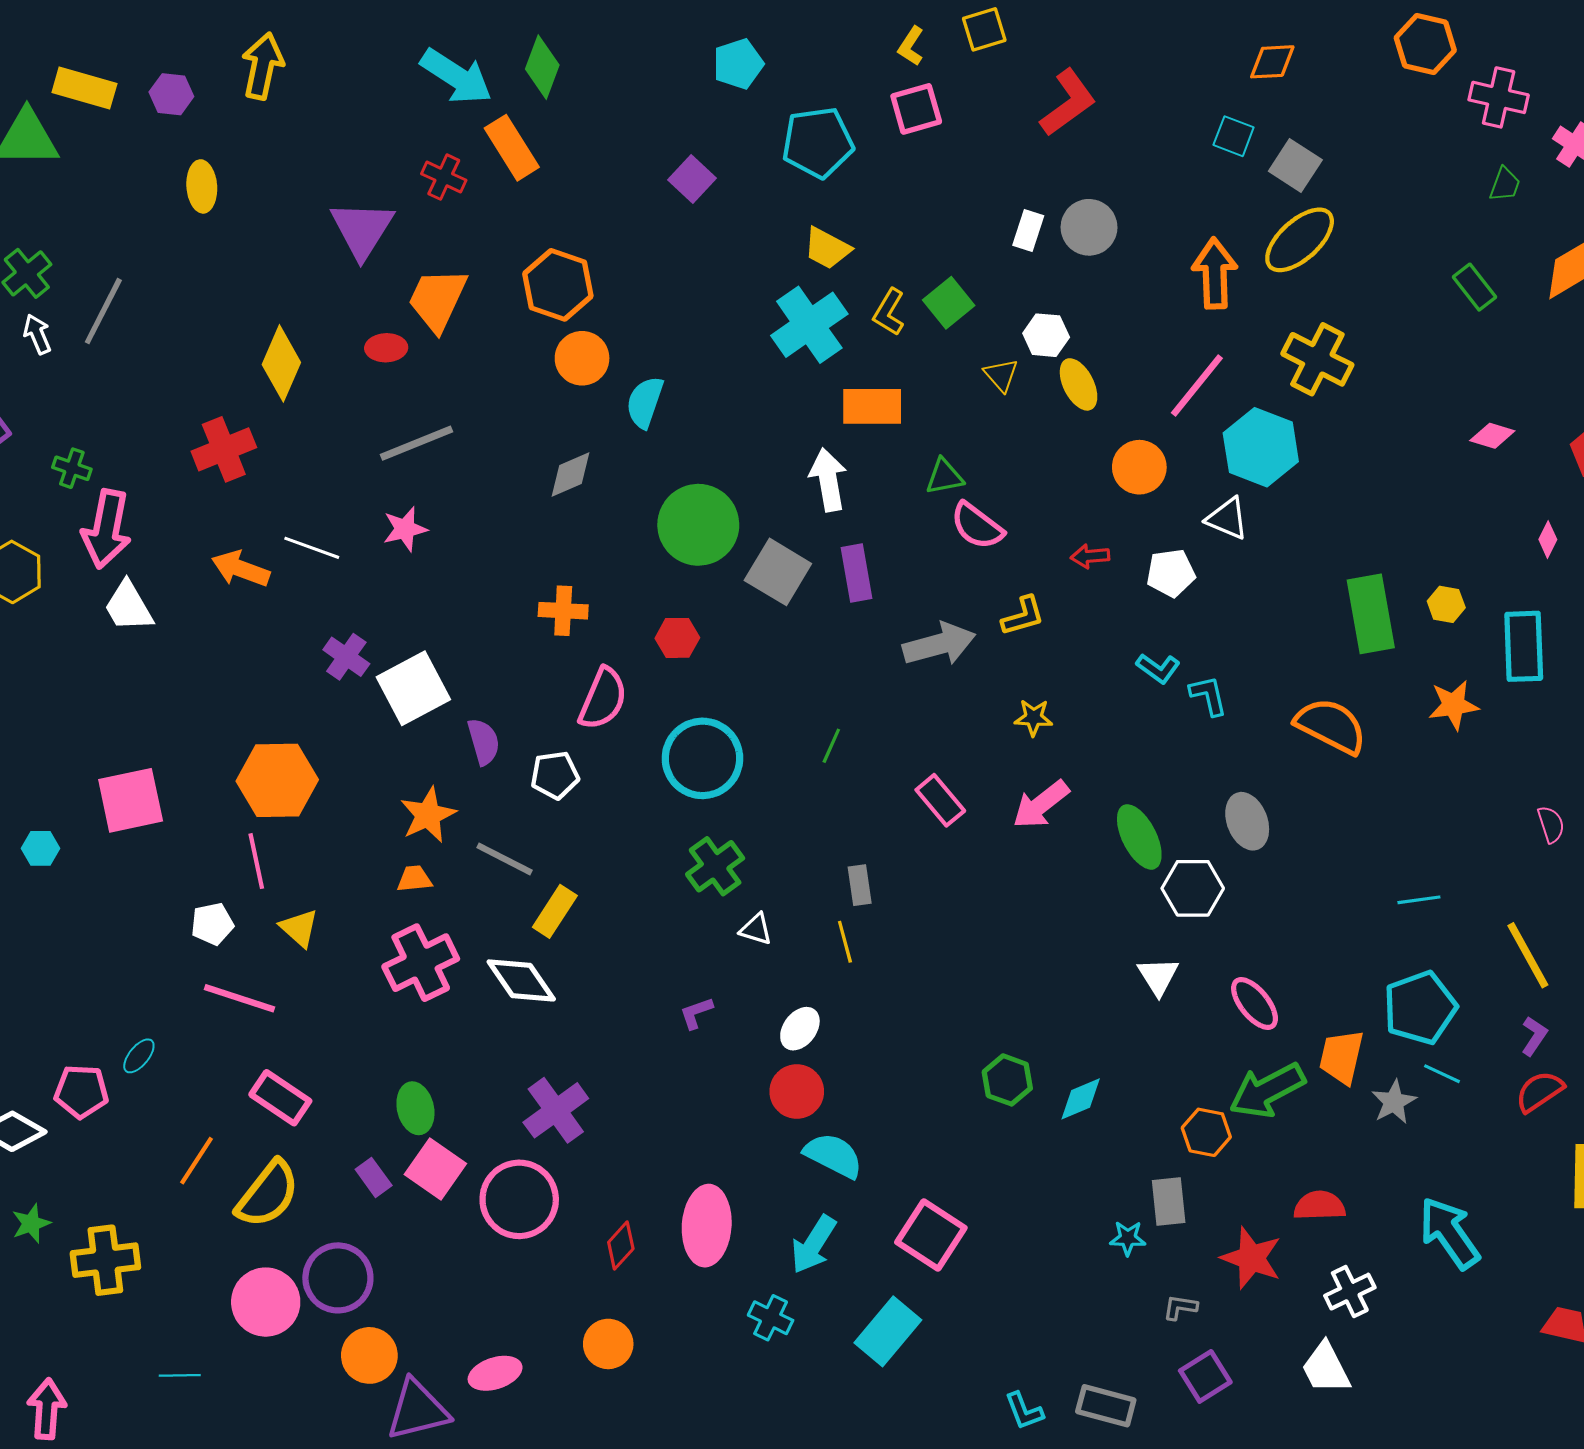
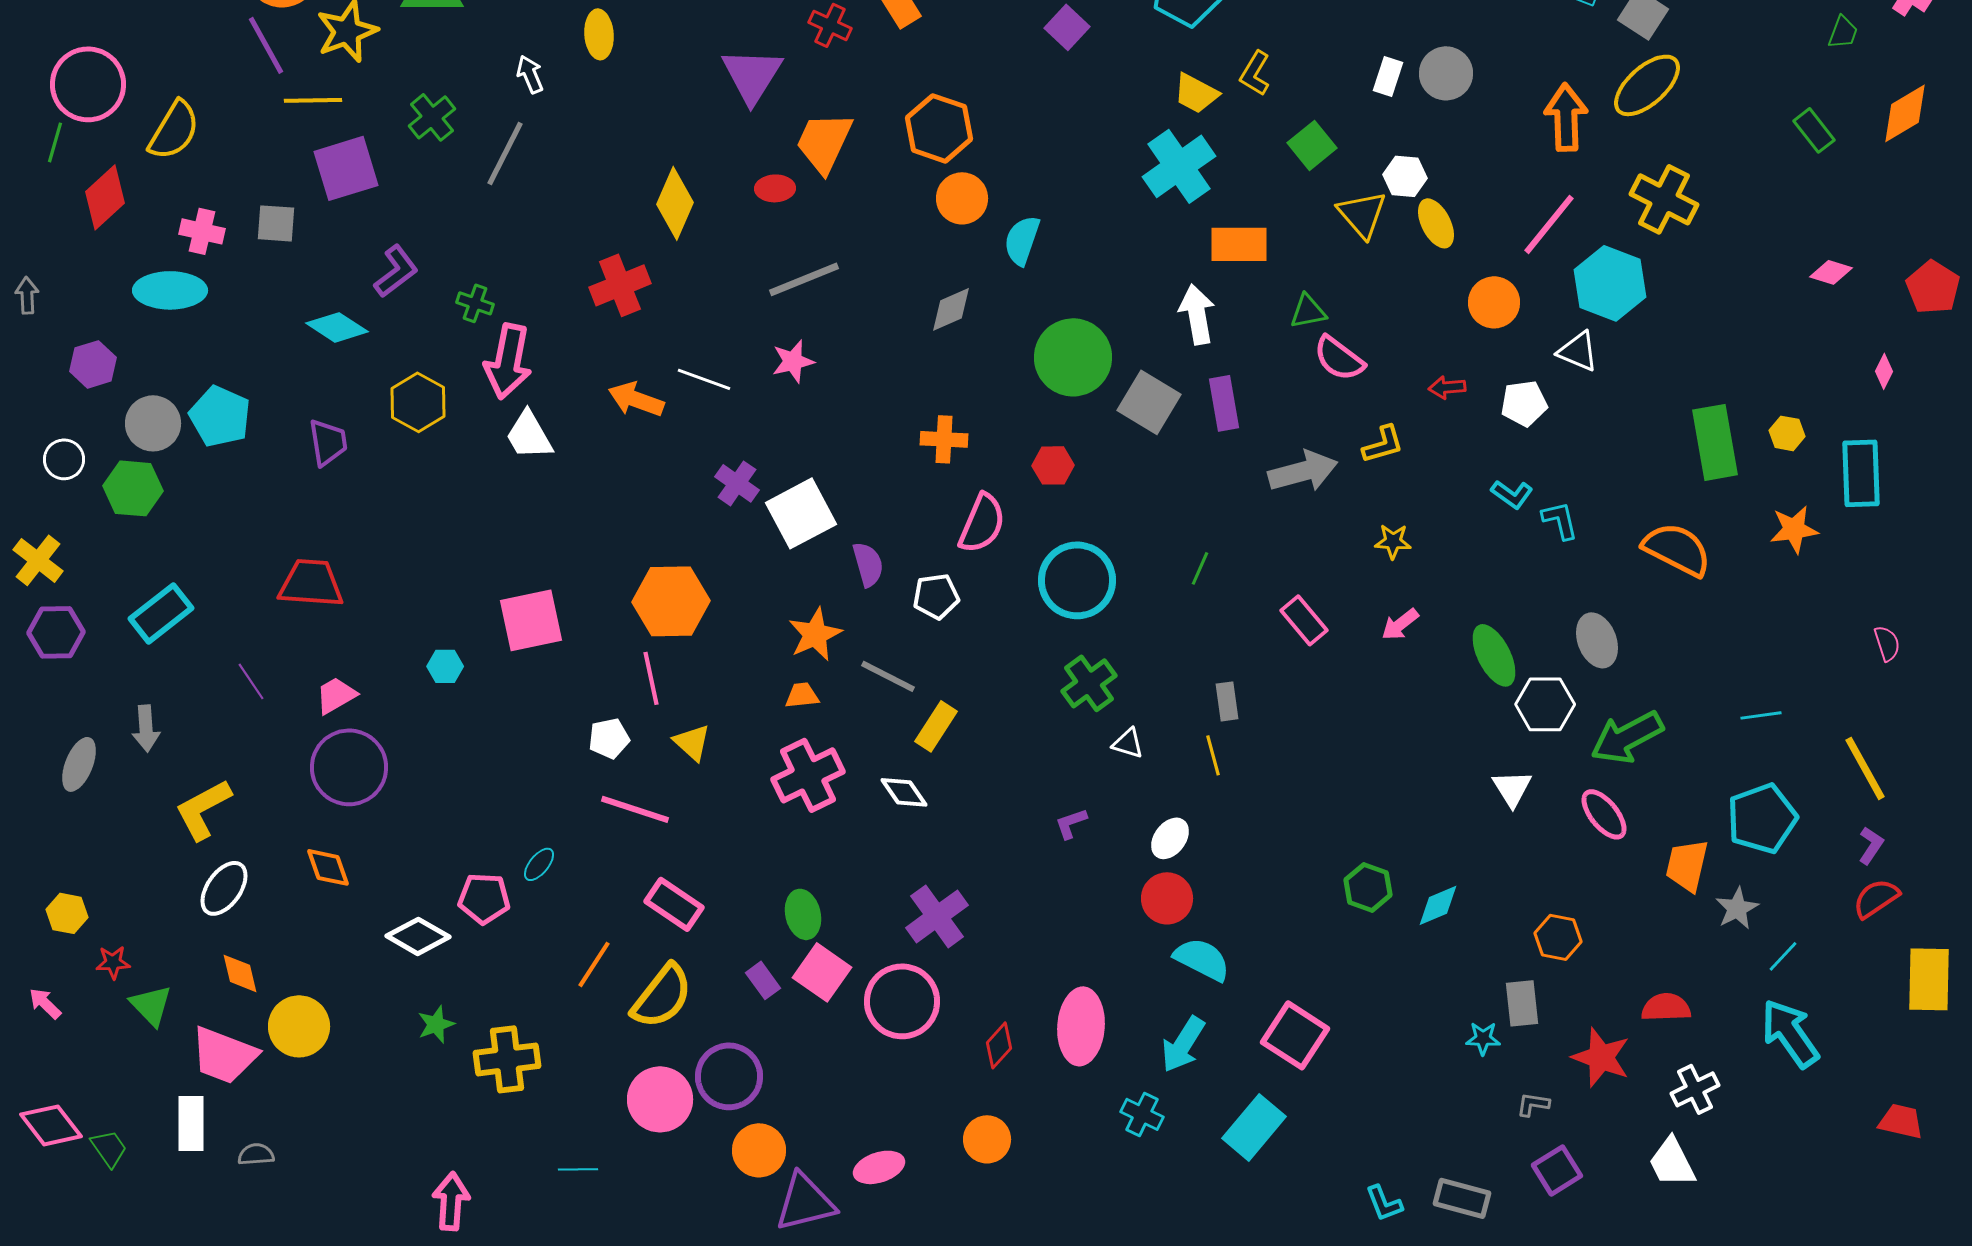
yellow L-shape: (889, 312) -> (1255, 73), moved
white arrow: (37, 334) -> (530, 74), moved
yellow triangle: (1001, 375) -> (1362, 214), size x1.5
pink arrow: (1041, 804) -> (1400, 624), size x0.7
white diamond: (521, 980) -> (904, 792), size x0.7
cyan line: (1442, 1074) -> (1783, 956), moved, turned -72
green arrow: (1267, 1090) -> (1627, 737), moved

